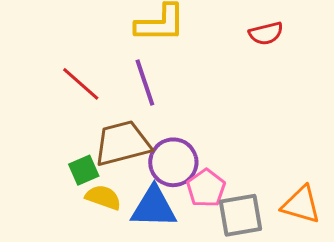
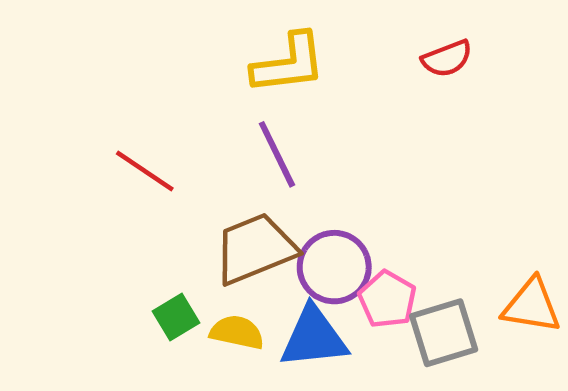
red line: (81, 84) -> (145, 171), moved
green square: (84, 170) -> (176, 317), moved

